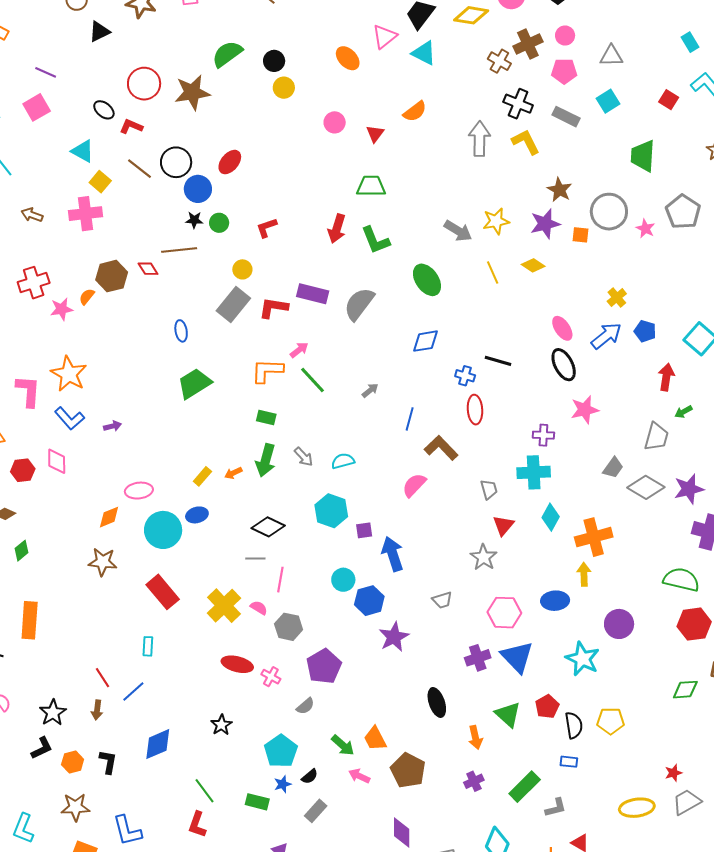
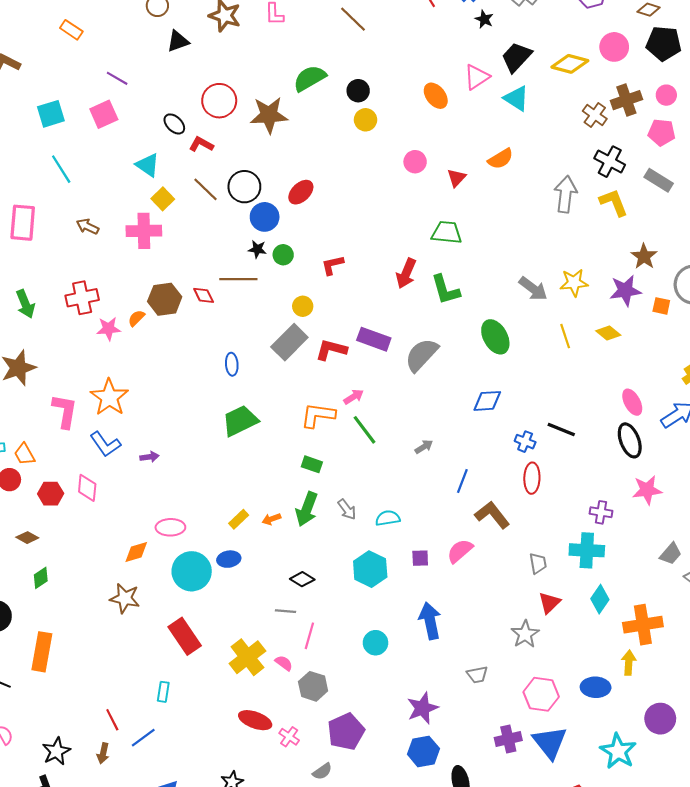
black diamond: (268, 527) -> (302, 579), size x0.7
purple square: (364, 530) -> (420, 558), moved
blue hexagon: (369, 601) -> (423, 751), moved

